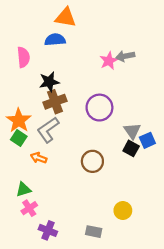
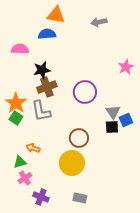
gray arrow: (125, 56) -> (99, 22), moved
pink semicircle: (23, 57) -> (20, 49), turned -84
pink star: (109, 61) -> (126, 67), moved
gray L-shape: (48, 130) -> (41, 111), turned -65
black square: (131, 148) -> (112, 127), turned -32
orange arrow: (39, 158) -> (33, 148), moved
yellow circle: (123, 211) -> (72, 163), moved, size x1.6

